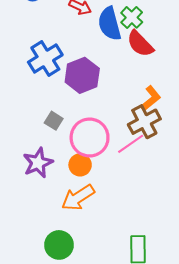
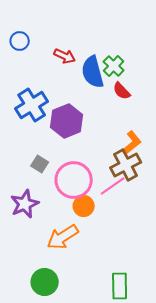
red semicircle: (140, 44) -> (122, 91), size x0.7
orange circle: (80, 165) -> (84, 206), moved

